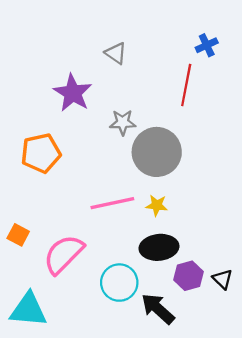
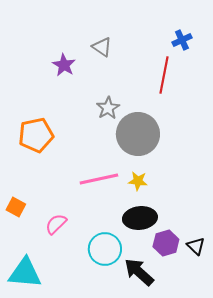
purple star: (73, 93) -> (64, 65), moved, size x0.7
gray star: (123, 122) -> (108, 108), turned -30
pink semicircle: (64, 254) -> (56, 224), size x0.6

